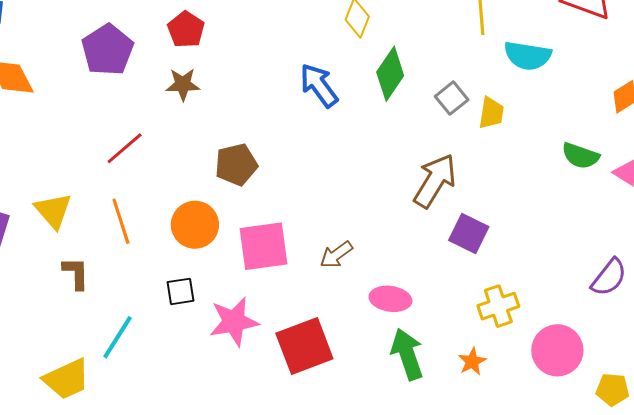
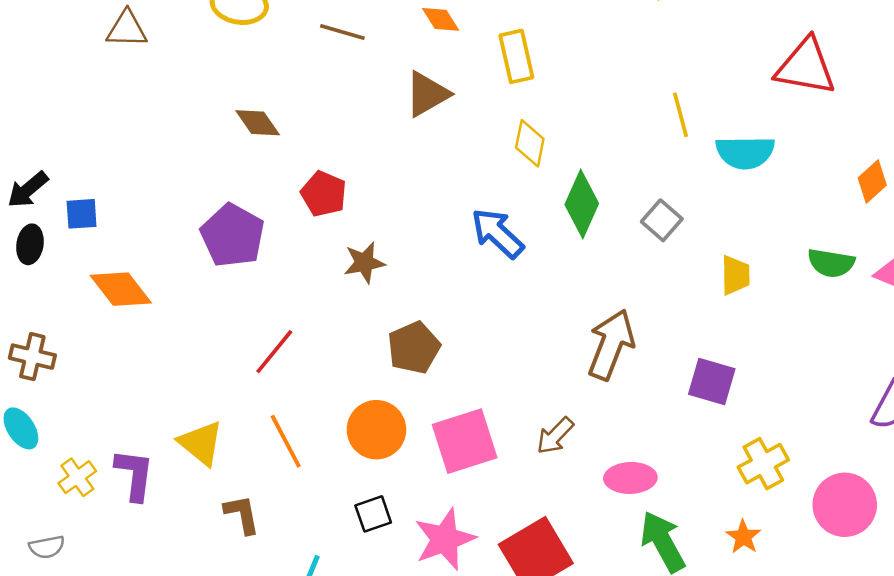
brown star: (183, 84) -> (364, 263), moved
yellow trapezoid: (491, 113) -> (735, 275), moved
brown arrow: (435, 181) -> (611, 345), moved

